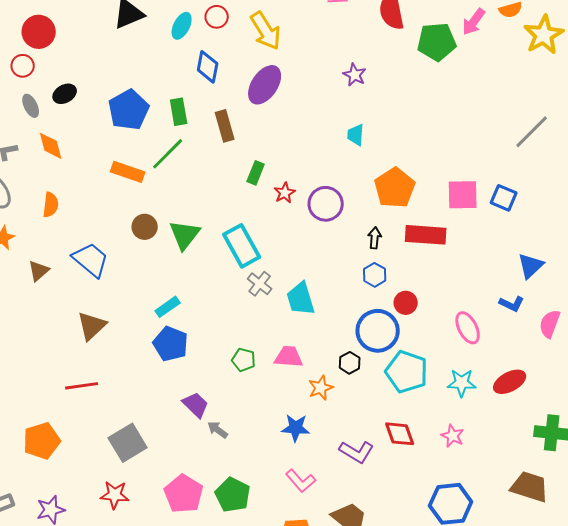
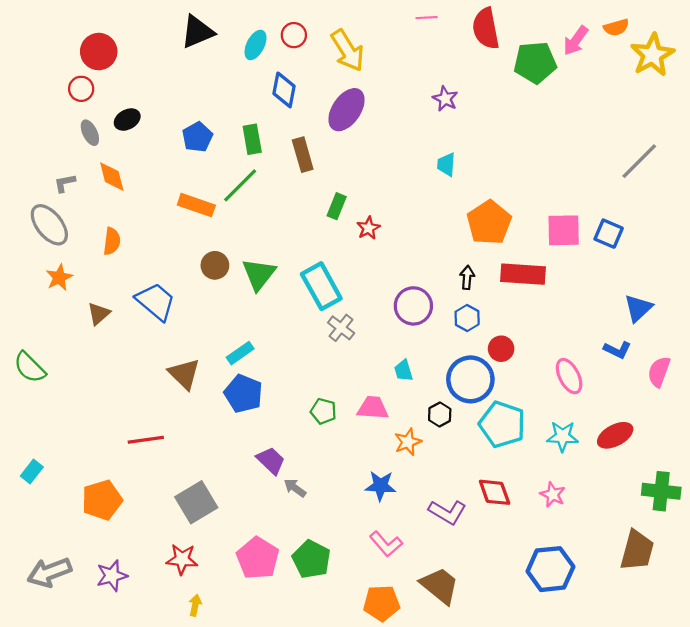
blue pentagon: (129, 110) -> (197, 137), size x0.7
purple circle: (326, 204) -> (413, 306), moved
cyan trapezoid: (301, 299) -> (404, 371), moved, size x0.6
brown triangle: (92, 326) -> (184, 374), moved, turned -32
brown trapezoid: (530, 487) -> (637, 550), turned 87

